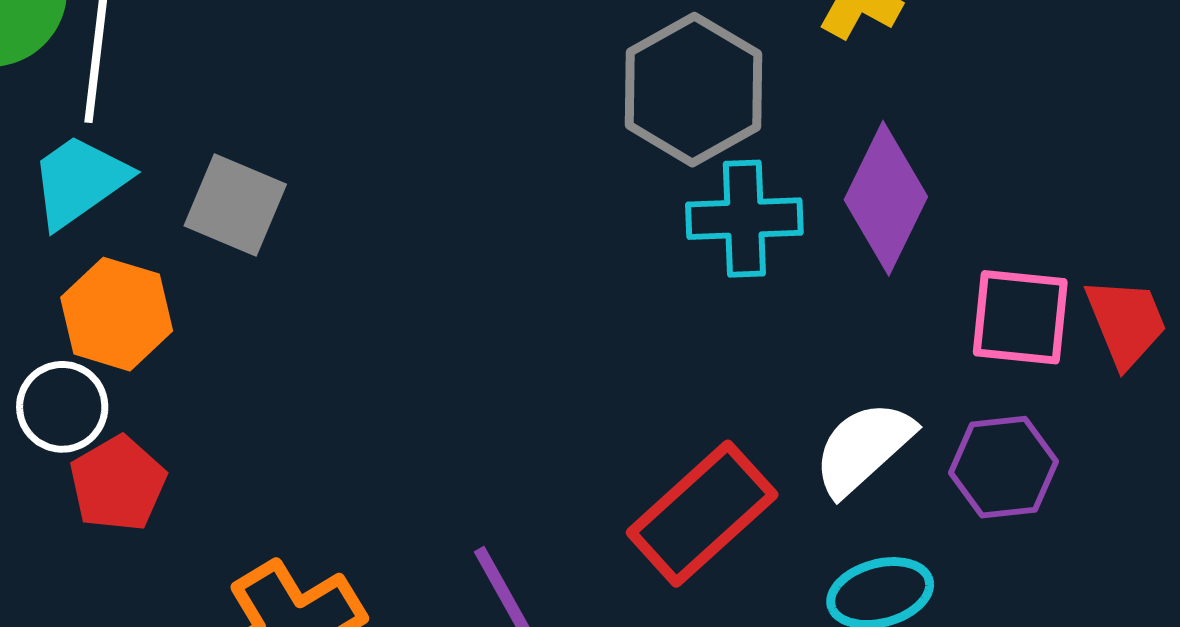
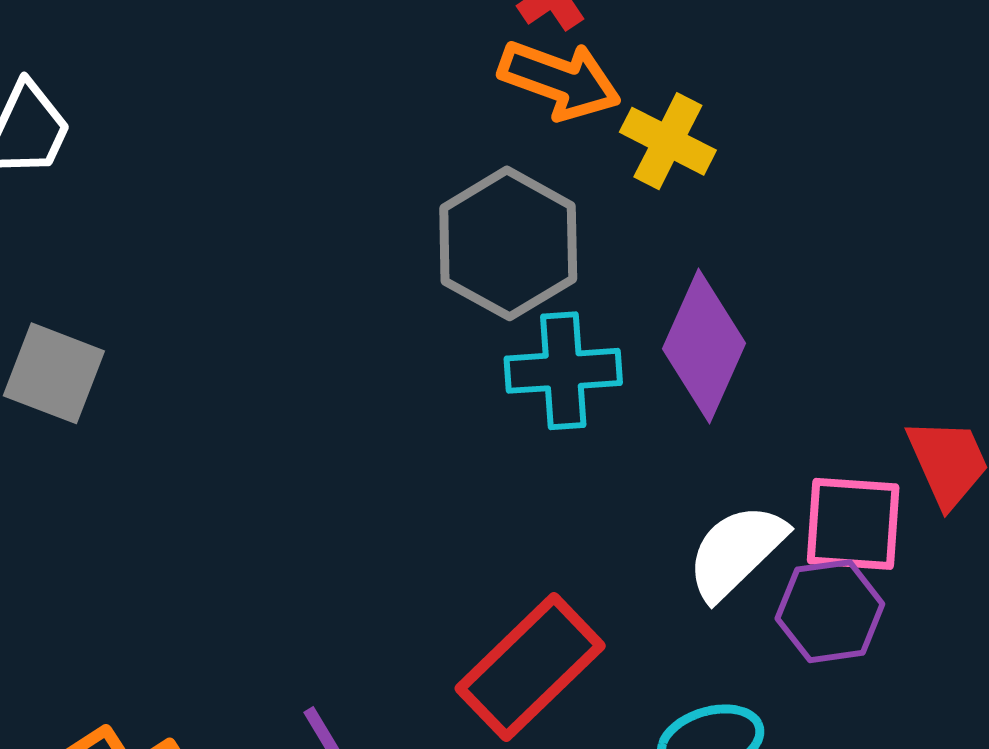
pink square: (1020, 317) -> (853, 524), moved
white semicircle: (863, 448) -> (736, 552), moved

